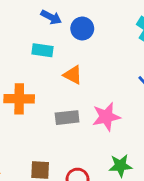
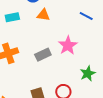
orange triangle: (73, 75) -> (43, 15), moved

